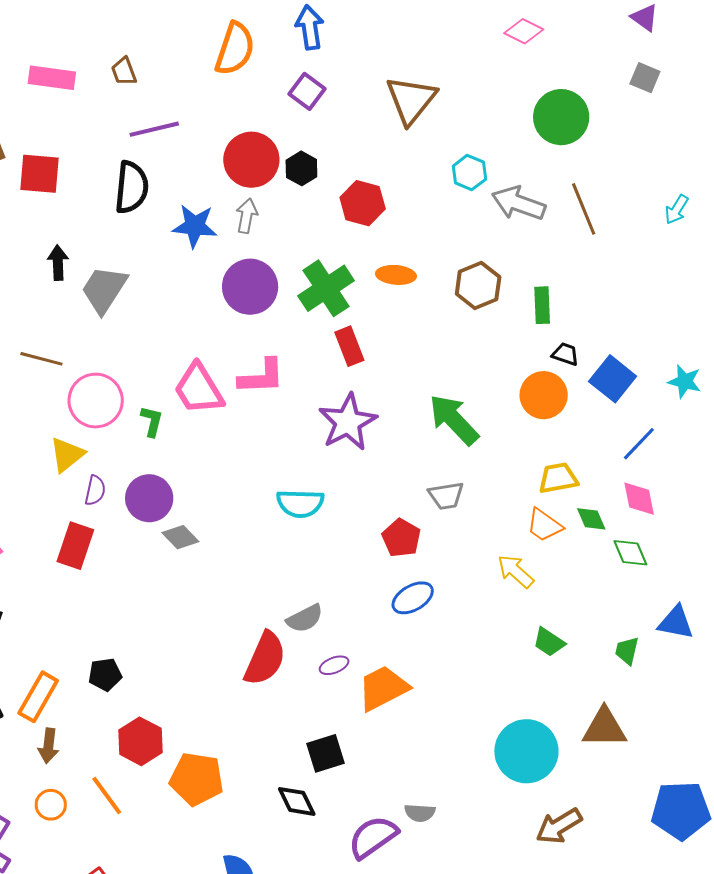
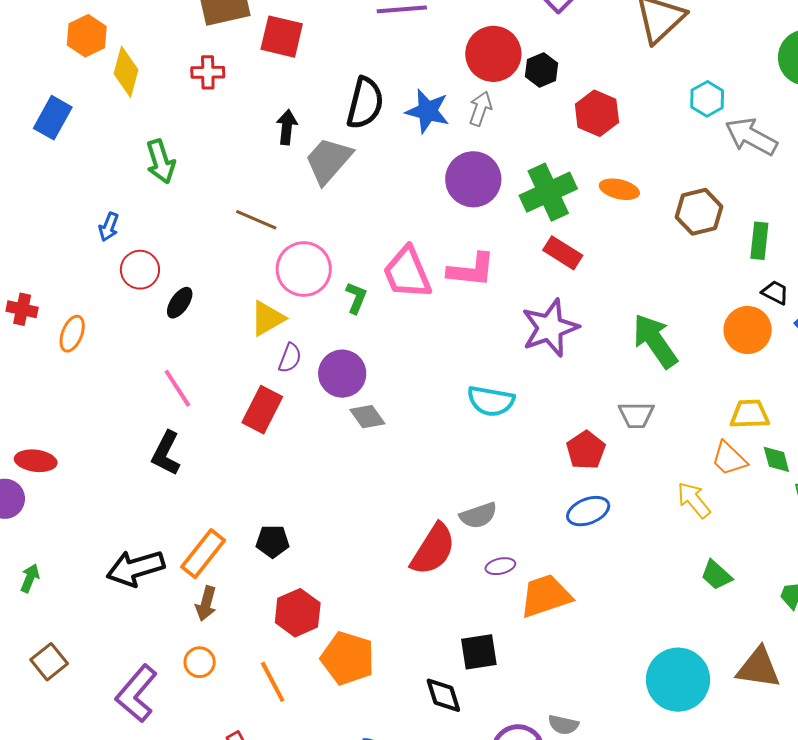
black semicircle: (132, 187) -> (365, 103), moved
red rectangle: (349, 346) -> (563, 253), turned -45
orange line: (107, 795) -> (273, 682), moved

